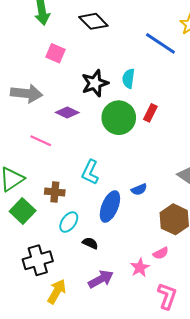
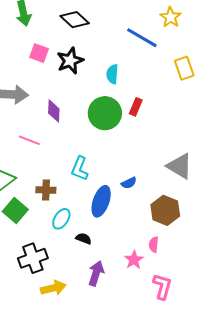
black star: (95, 83) -> (70, 61), moved
purple diamond: (67, 112) -> (54, 111), turned 70
pink semicircle: (161, 253) -> (154, 245), turned 126
purple arrow: (101, 279) -> (96, 273), turned -40
yellow arrow: (57, 291) -> (53, 288), turned 50

